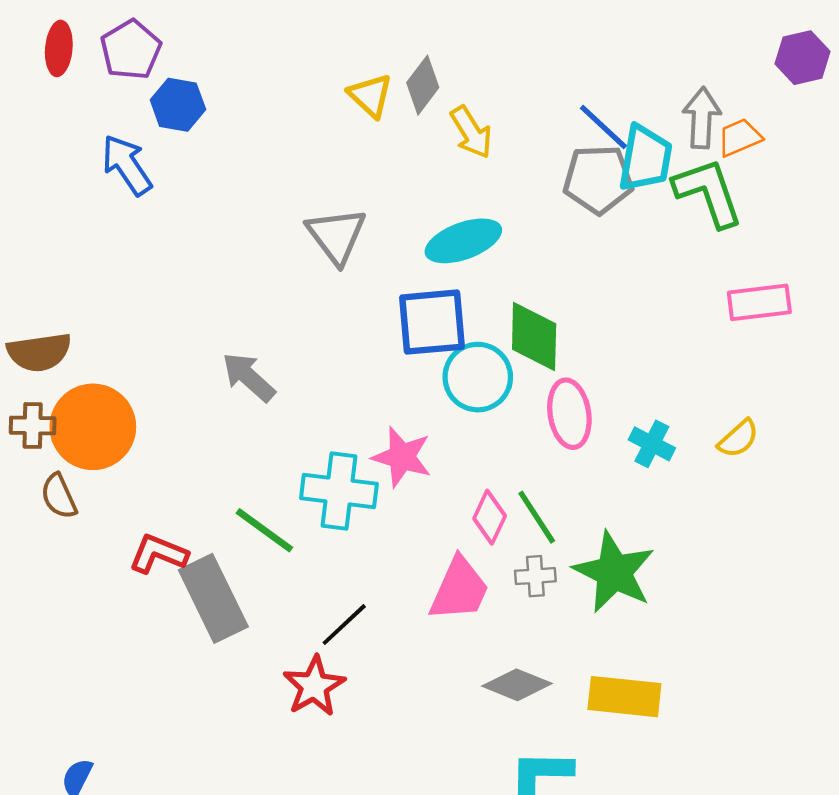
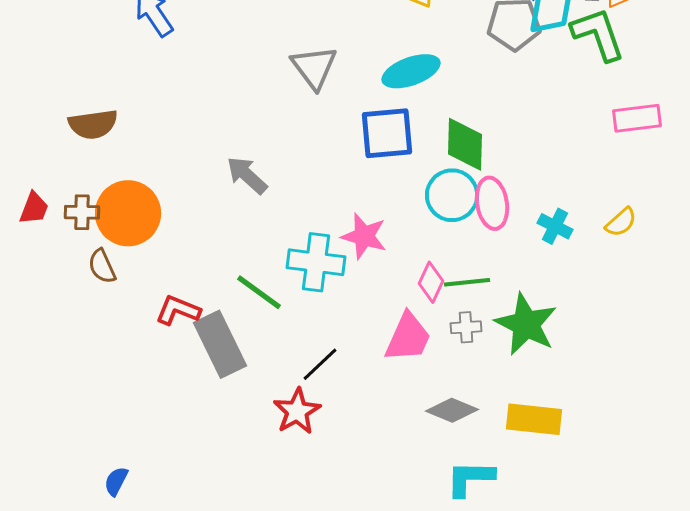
brown semicircle: (39, 352) -> (93, 124), moved
cyan circle: (478, 377) -> (452, 195), moved
green line: (537, 517) -> (467, 282), turned -63

